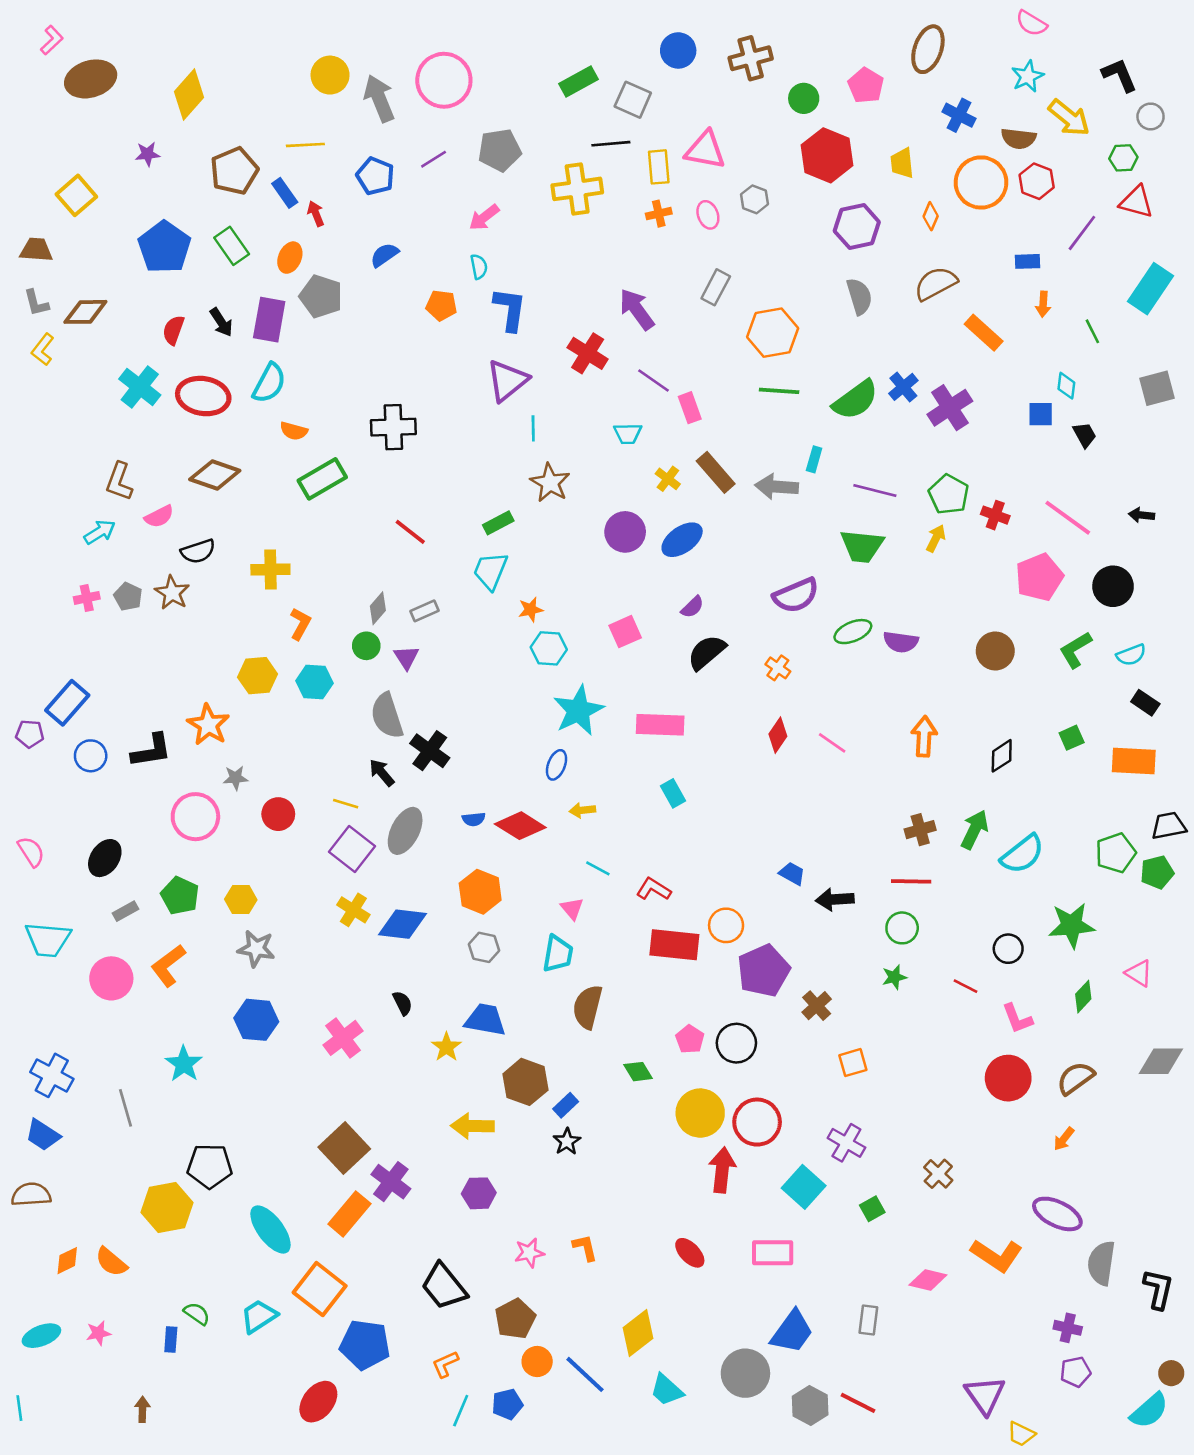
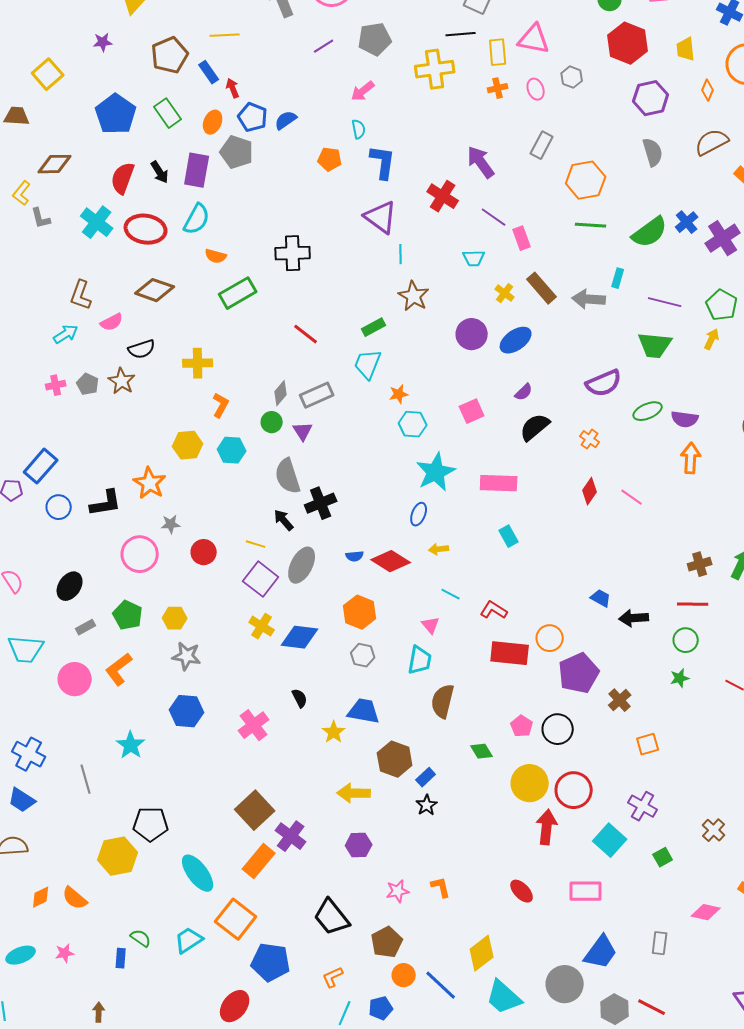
blue pentagon: (375, 176) -> (253, 117), moved
gray L-shape: (36, 303) -> (41, 218), moved
red semicircle: (173, 330) -> (123, 178), size x1.4
purple triangle: (507, 380) -> (381, 217), turned -45
gray rectangle: (424, 611) -> (317, 395), size x1.5
orange arrow: (924, 736) -> (691, 458), moved
black cross: (430, 751) -> (321, 503), turned 32
cyan trapezoid: (667, 1390) -> (504, 997), size x1.4

